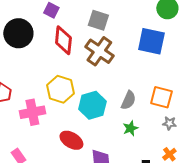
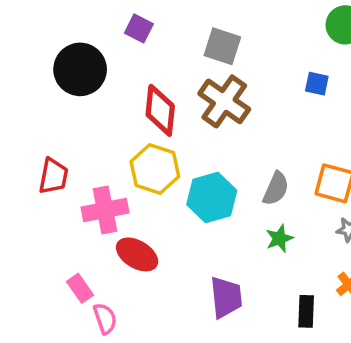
red diamond: (63, 40) -> (160, 110), moved
blue square: (151, 41) -> (317, 84), size x0.5
red ellipse: (71, 140) -> (137, 254), moved

